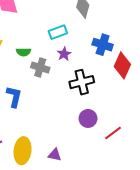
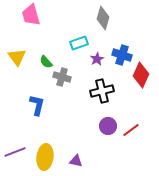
green semicircle: (24, 52) -> (46, 62), turned 48
purple star: (64, 54) -> (97, 59), moved
red line: (113, 133) -> (131, 130), moved

